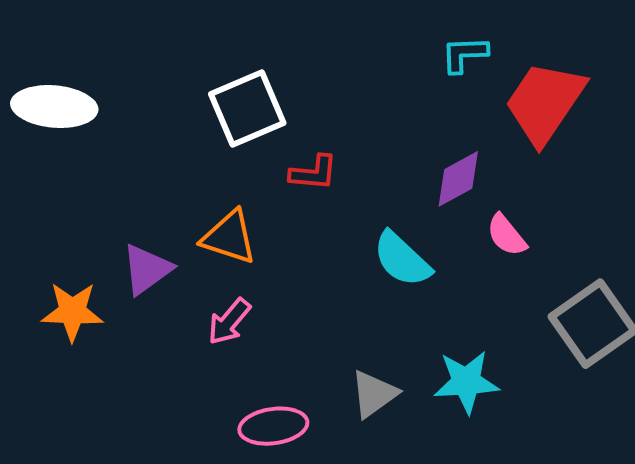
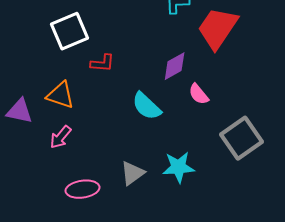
purple triangle: (147, 269) -> (20, 111), turned 48

